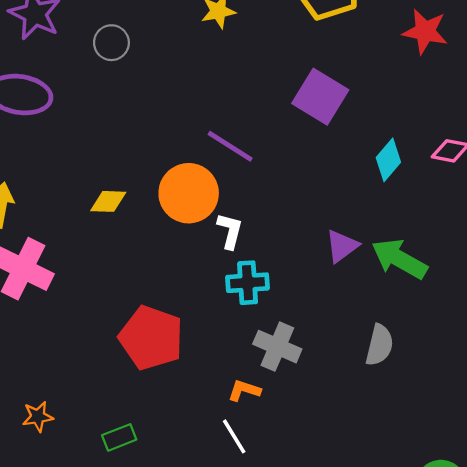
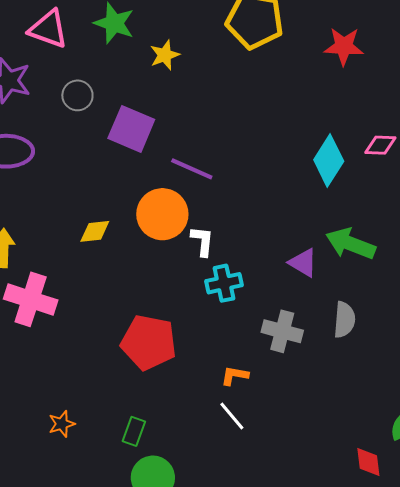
purple square: (320, 97) -> (131, 129), moved
cyan diamond: (388, 160) -> (329, 161), size x1.4
purple triangle: (342, 246) -> (303, 263), moved, turned -44
gray cross: (277, 347) -> (282, 331), moved
green rectangle: (119, 437) -> (134, 431), turned -40

